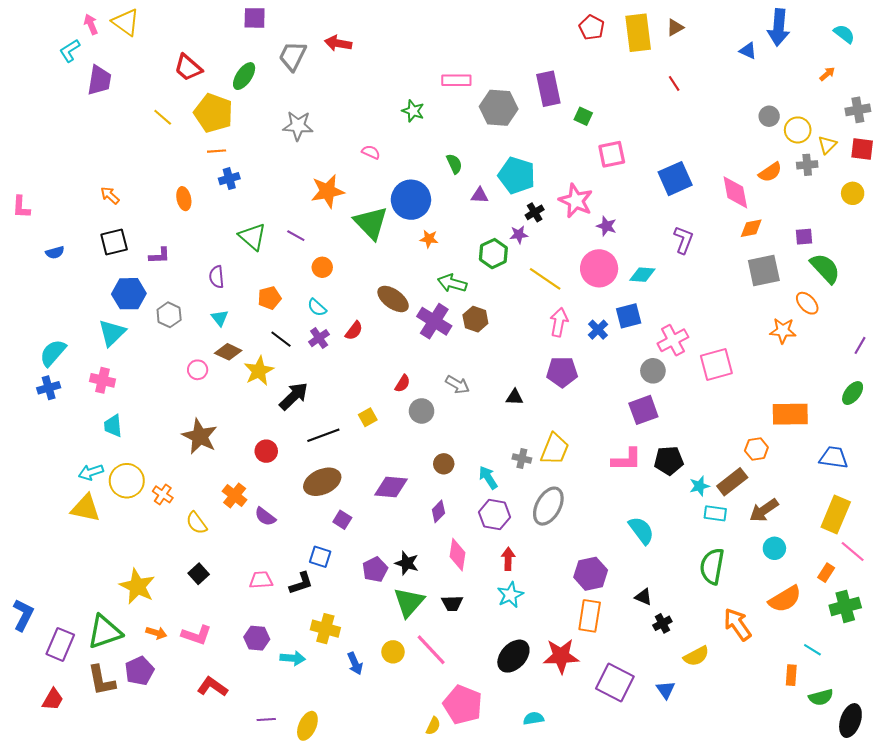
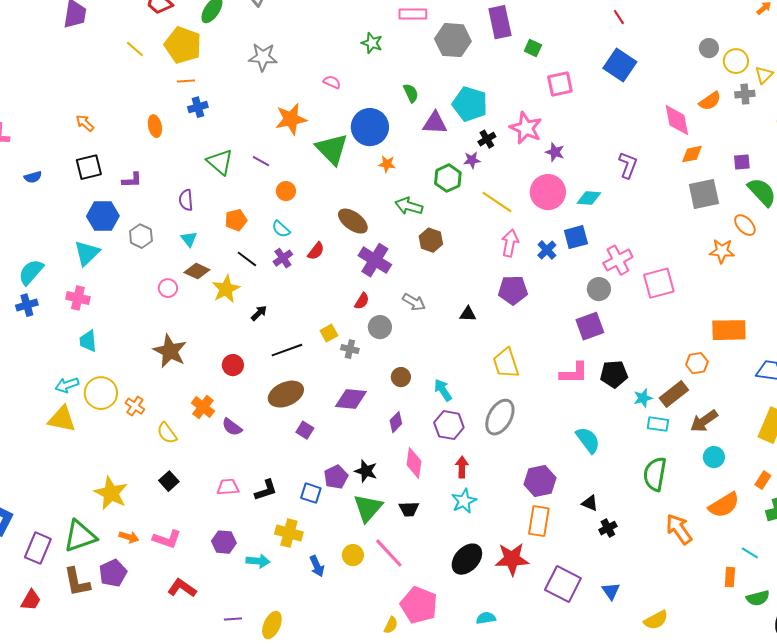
blue square: (675, 179) -> (620, 65), moved, turned -32
purple triangle: (480, 195) -> (435, 123), size x1.5
purple cross: (434, 321) -> (375, 260), moved
black arrow: (294, 396) -> (259, 313), size x0.6
yellow trapezoid: (555, 449) -> (506, 363), turned 140
gray cross: (522, 459) -> (350, 349), moved
blue square: (320, 557) -> (311, 493), moved
yellow semicircle: (696, 656) -> (656, 620), moved

